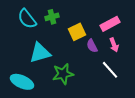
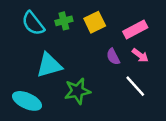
yellow square: (77, 32) -> (95, 22), moved
pink arrow: (114, 45) -> (140, 55), turned -32

